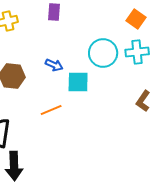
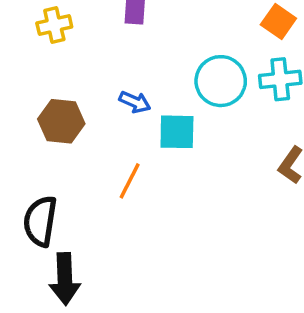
orange line: (51, 110) -> (130, 181), turned -40

